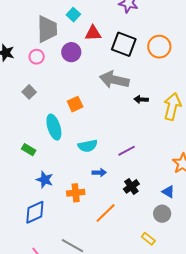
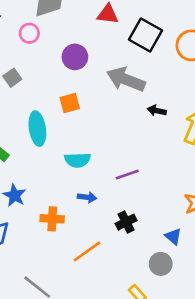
purple circle: (71, 52) -> (75, 57), moved

